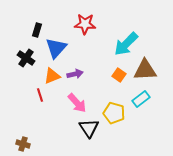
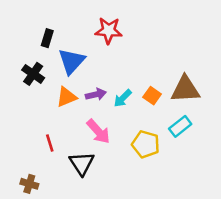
cyan arrow: (126, 44) -> (123, 98), moved, size x0.6
red line: (40, 95) -> (50, 143), moved
black triangle: (89, 128) -> (82, 163), moved

